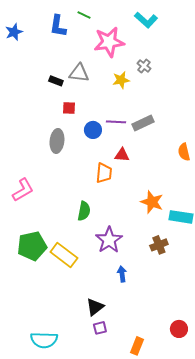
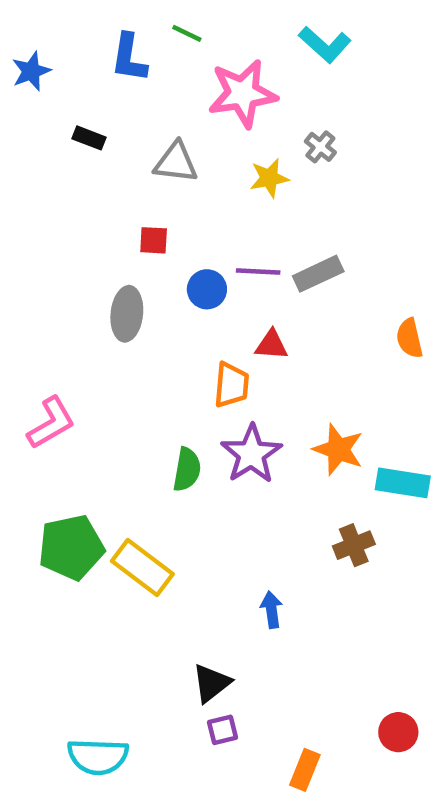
black rectangle: (56, 81) -> (89, 138), moved
purple star: (109, 240) -> (251, 454), moved

